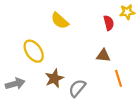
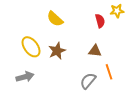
brown star: (54, 78) -> (57, 51), moved
gray arrow: (15, 84) -> (25, 77), moved
gray semicircle: (77, 88) -> (88, 81), moved

